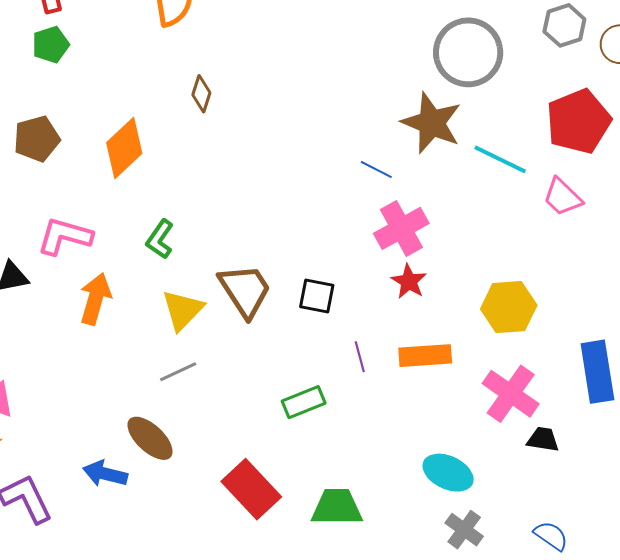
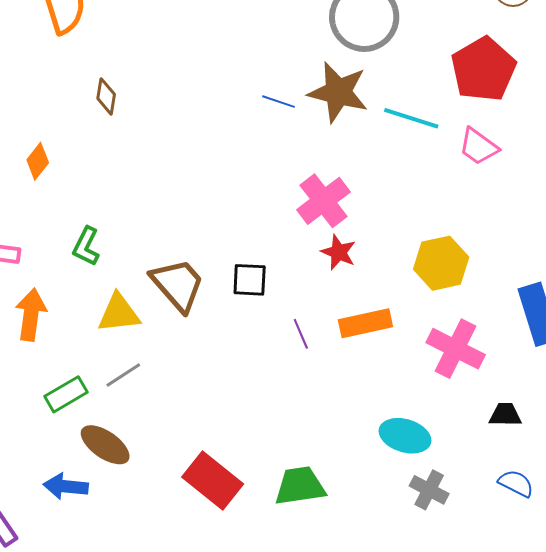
orange diamond: (124, 148) -> (38, 161), size x0.6
blue line: (376, 169) -> (278, 102), moved
yellow triangle: (183, 310) -> (119, 313), turned 48
green rectangle: (304, 402) -> (66, 394), moved
black trapezoid: (543, 439) -> (505, 415), moved

